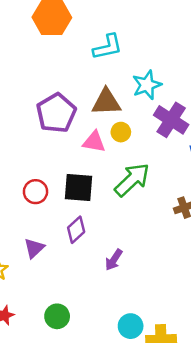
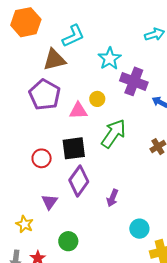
brown triangle: (106, 102) -> (54, 60), moved
purple diamond: (76, 230) -> (79, 181), size x1.4
green circle: (57, 316) -> (68, 241), moved
cyan circle: (131, 326) -> (139, 229), moved

